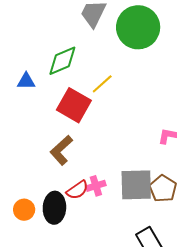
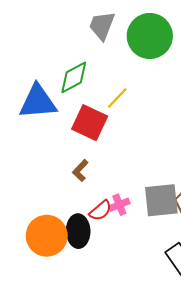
blue triangle: (26, 81) -> (38, 102), size x2.0
brown L-shape: (61, 150) -> (80, 171), size x0.7
orange circle: (24, 210) -> (47, 236), size x1.8

